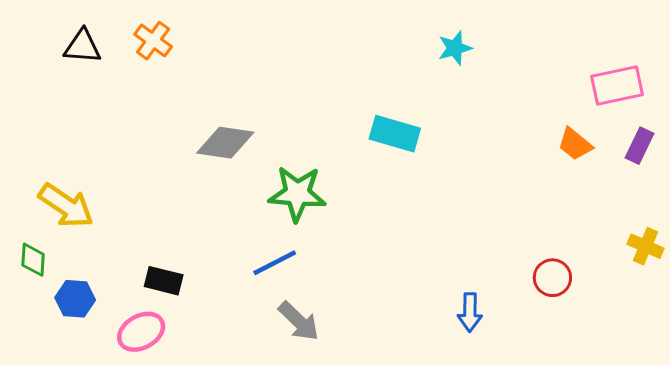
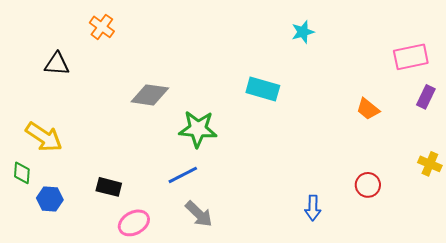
black triangle: (83, 47) -> (57, 64), moved
orange trapezoid: (575, 144) -> (368, 109), moved
pink ellipse: (141, 332) -> (134, 223), moved

